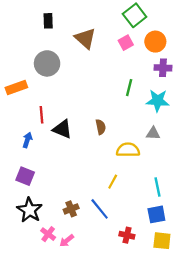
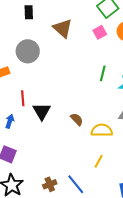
brown semicircle: (101, 127) -> (77, 119), moved, turned -32
black triangle: (62, 129) -> (42, 111), turned 36
yellow line: (113, 182) -> (99, 161), moved

